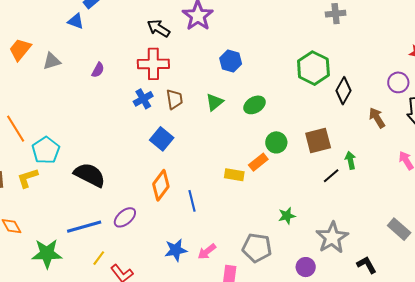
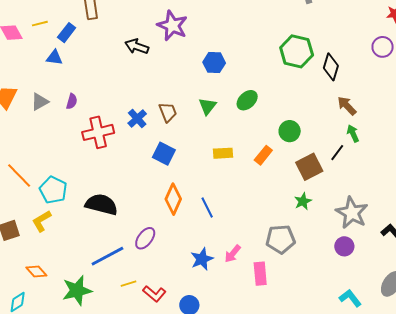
red cross: (153, 64) -> (98, 132), moved
purple semicircle: (98, 70) -> (72, 101), moved
brown arrow: (377, 118) -> (347, 106), moved
brown square: (318, 140) -> (309, 167), moved
green circle: (276, 142) -> (290, 131), moved
yellow rectangle: (234, 175) -> (223, 153), moved
yellow line: (99, 258) -> (129, 284), turned 49
purple circle: (306, 267) -> (344, 246), moved

